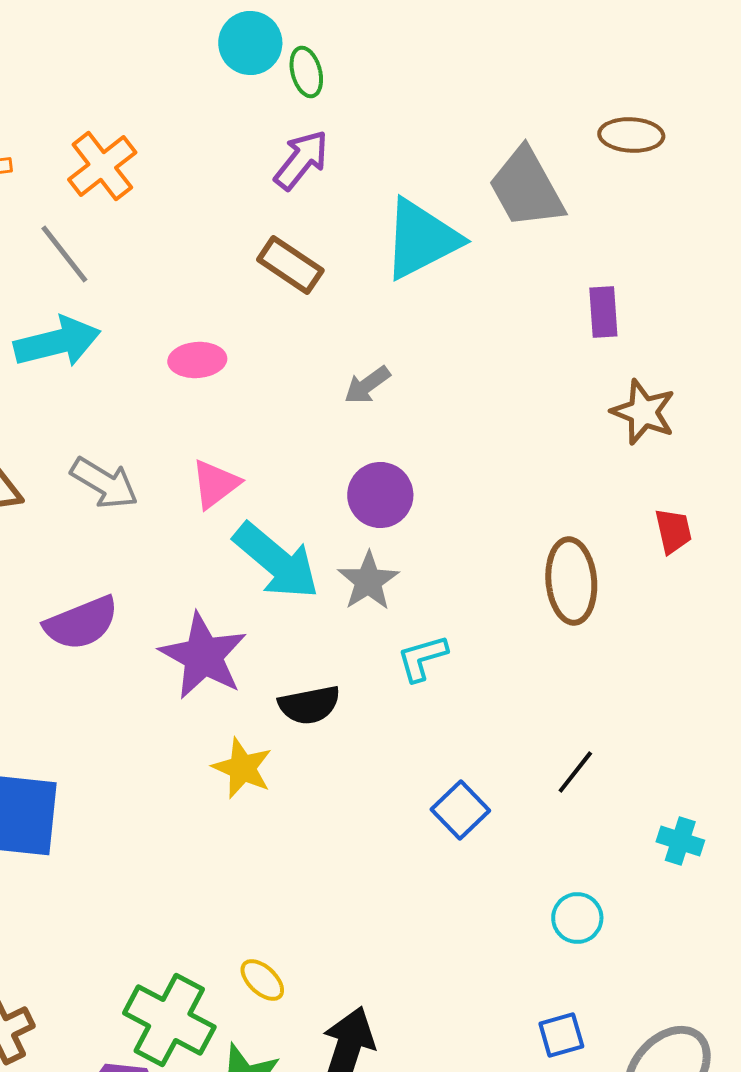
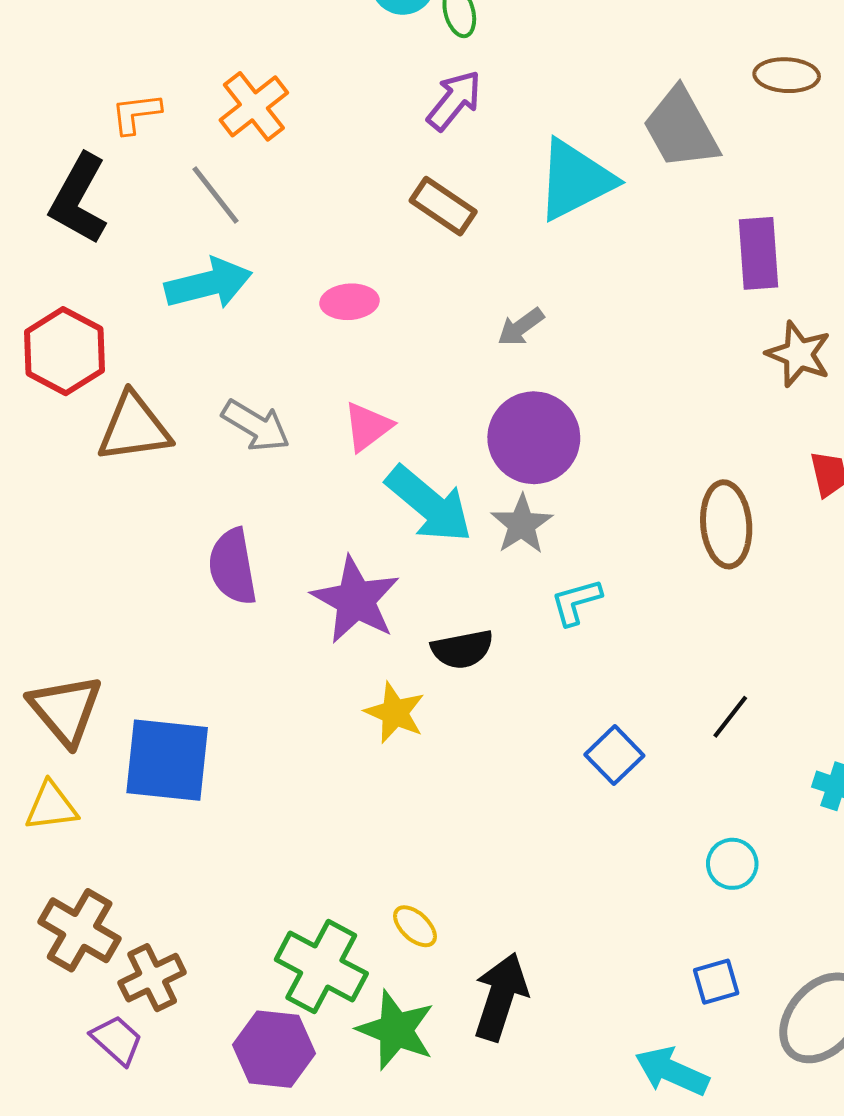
purple rectangle: (603, 312) -> (758, 253), size x1.4
purple circle: (380, 495) -> (534, 438), size x1.4
purple semicircle: (81, 623) -> (233, 567), turned 102

